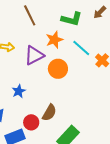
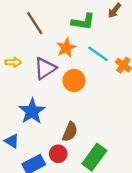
blue star: (19, 91) -> (32, 111), size x1.6
red circle: (31, 122) -> (58, 154), moved

